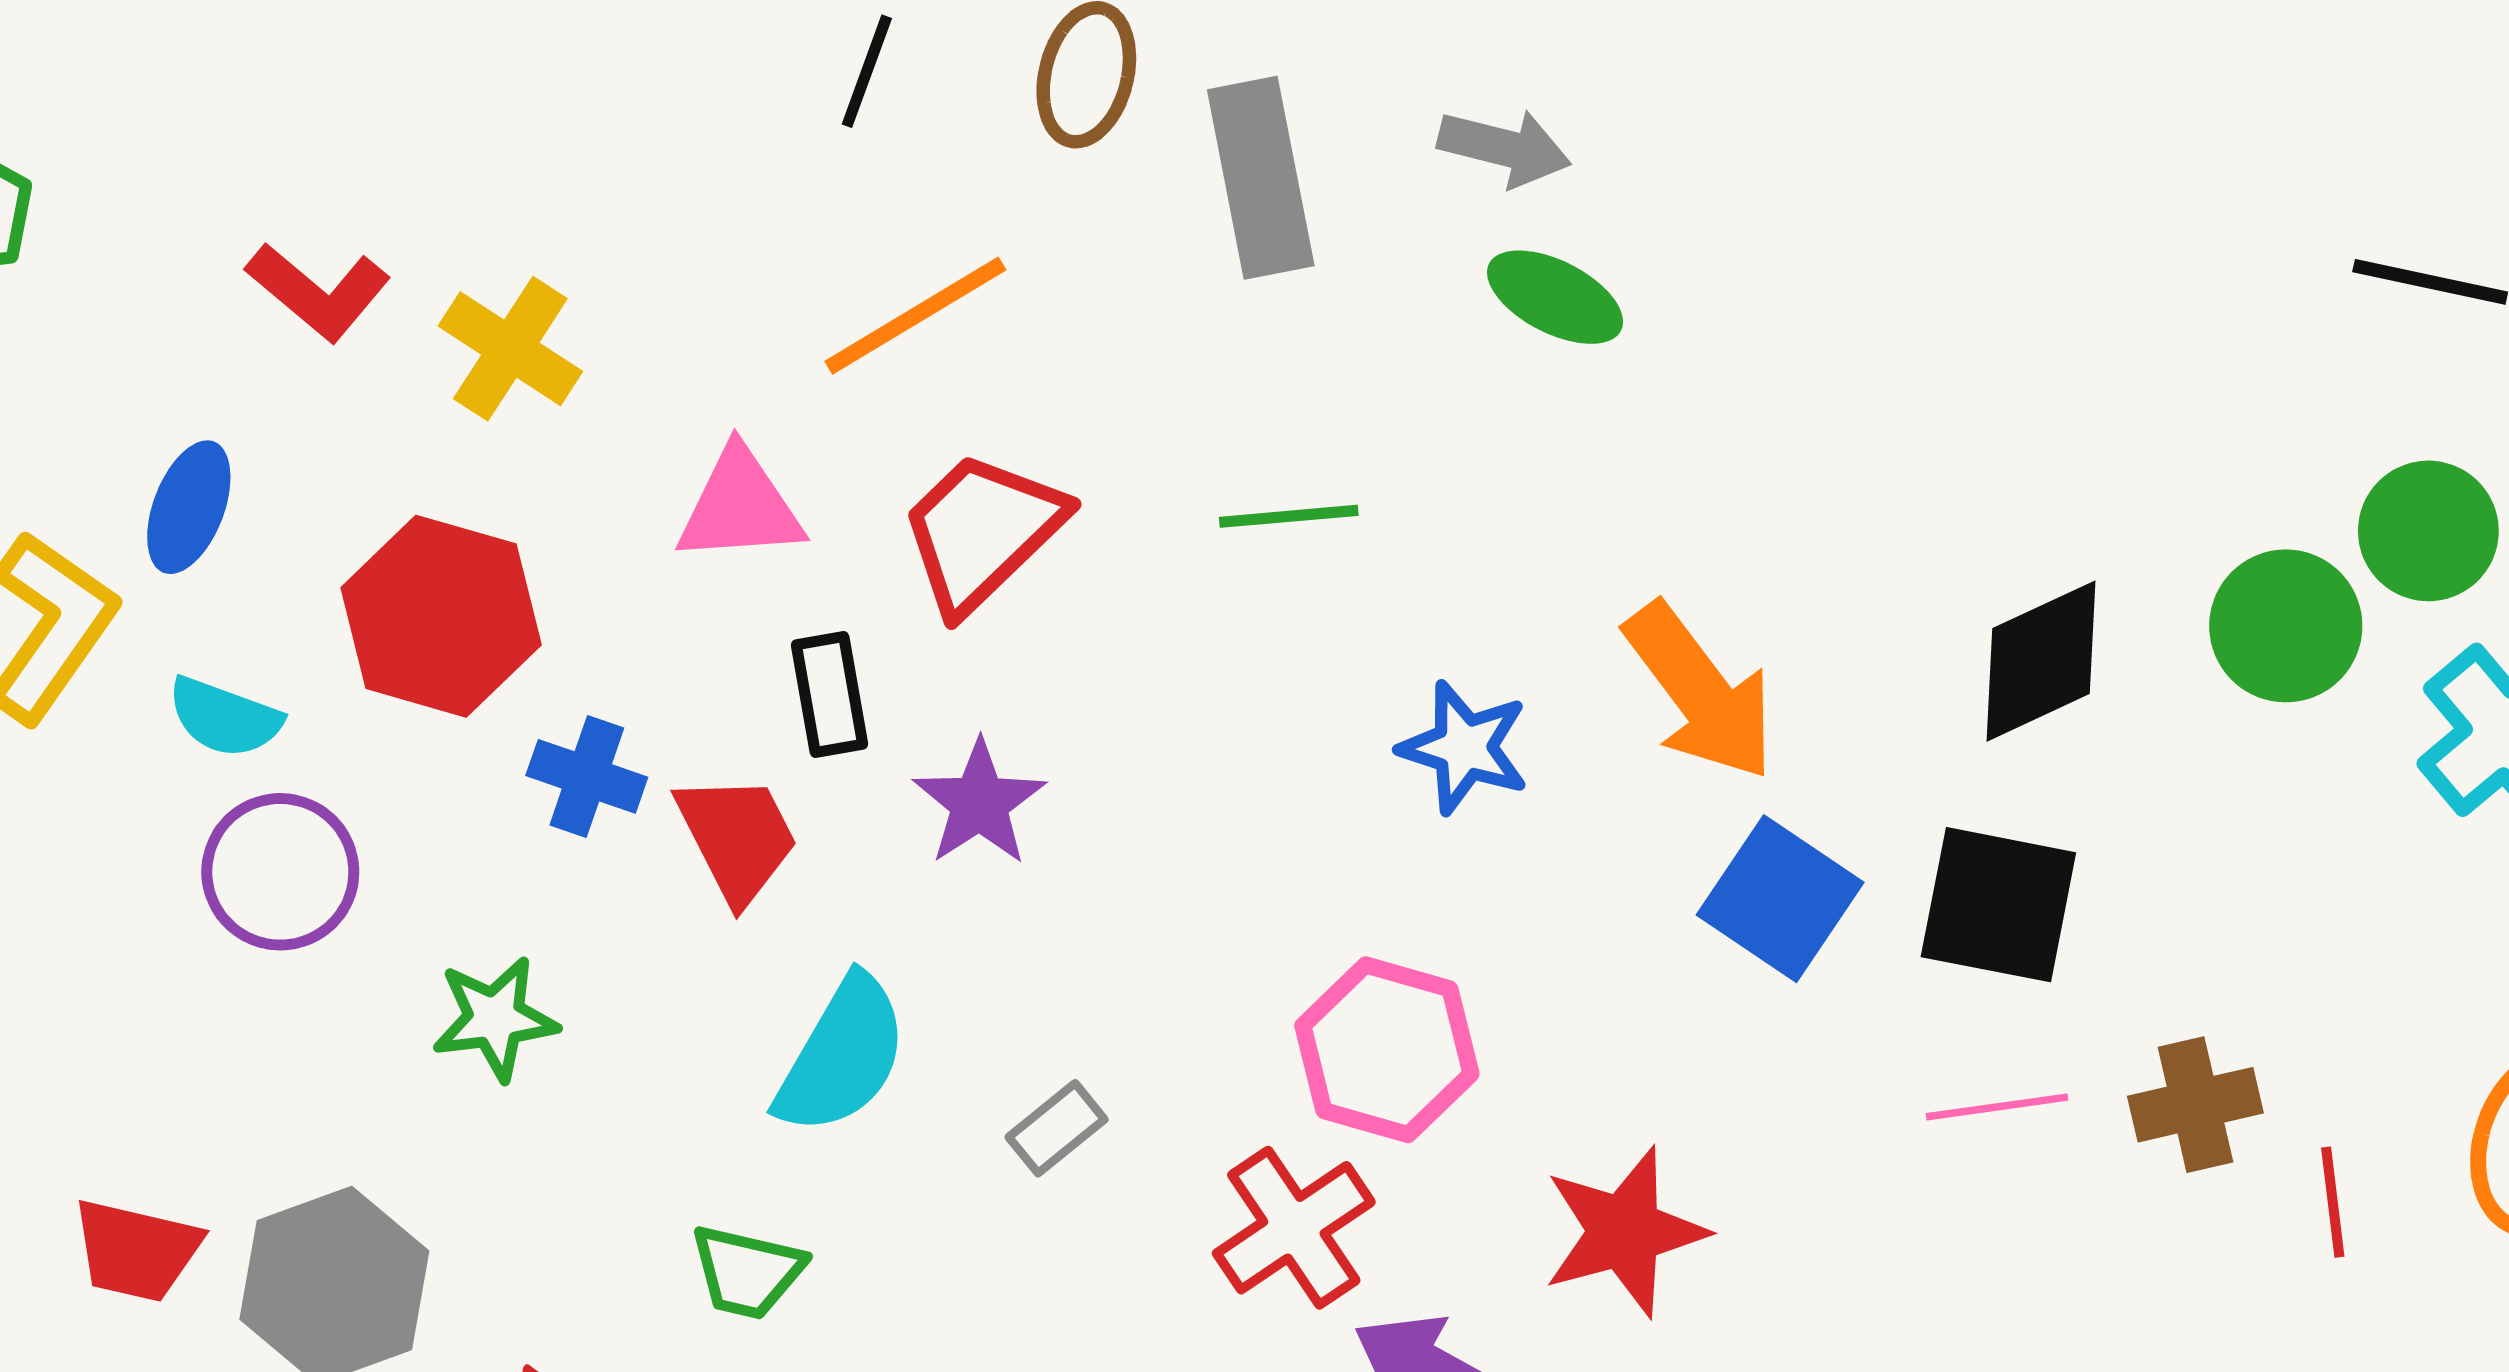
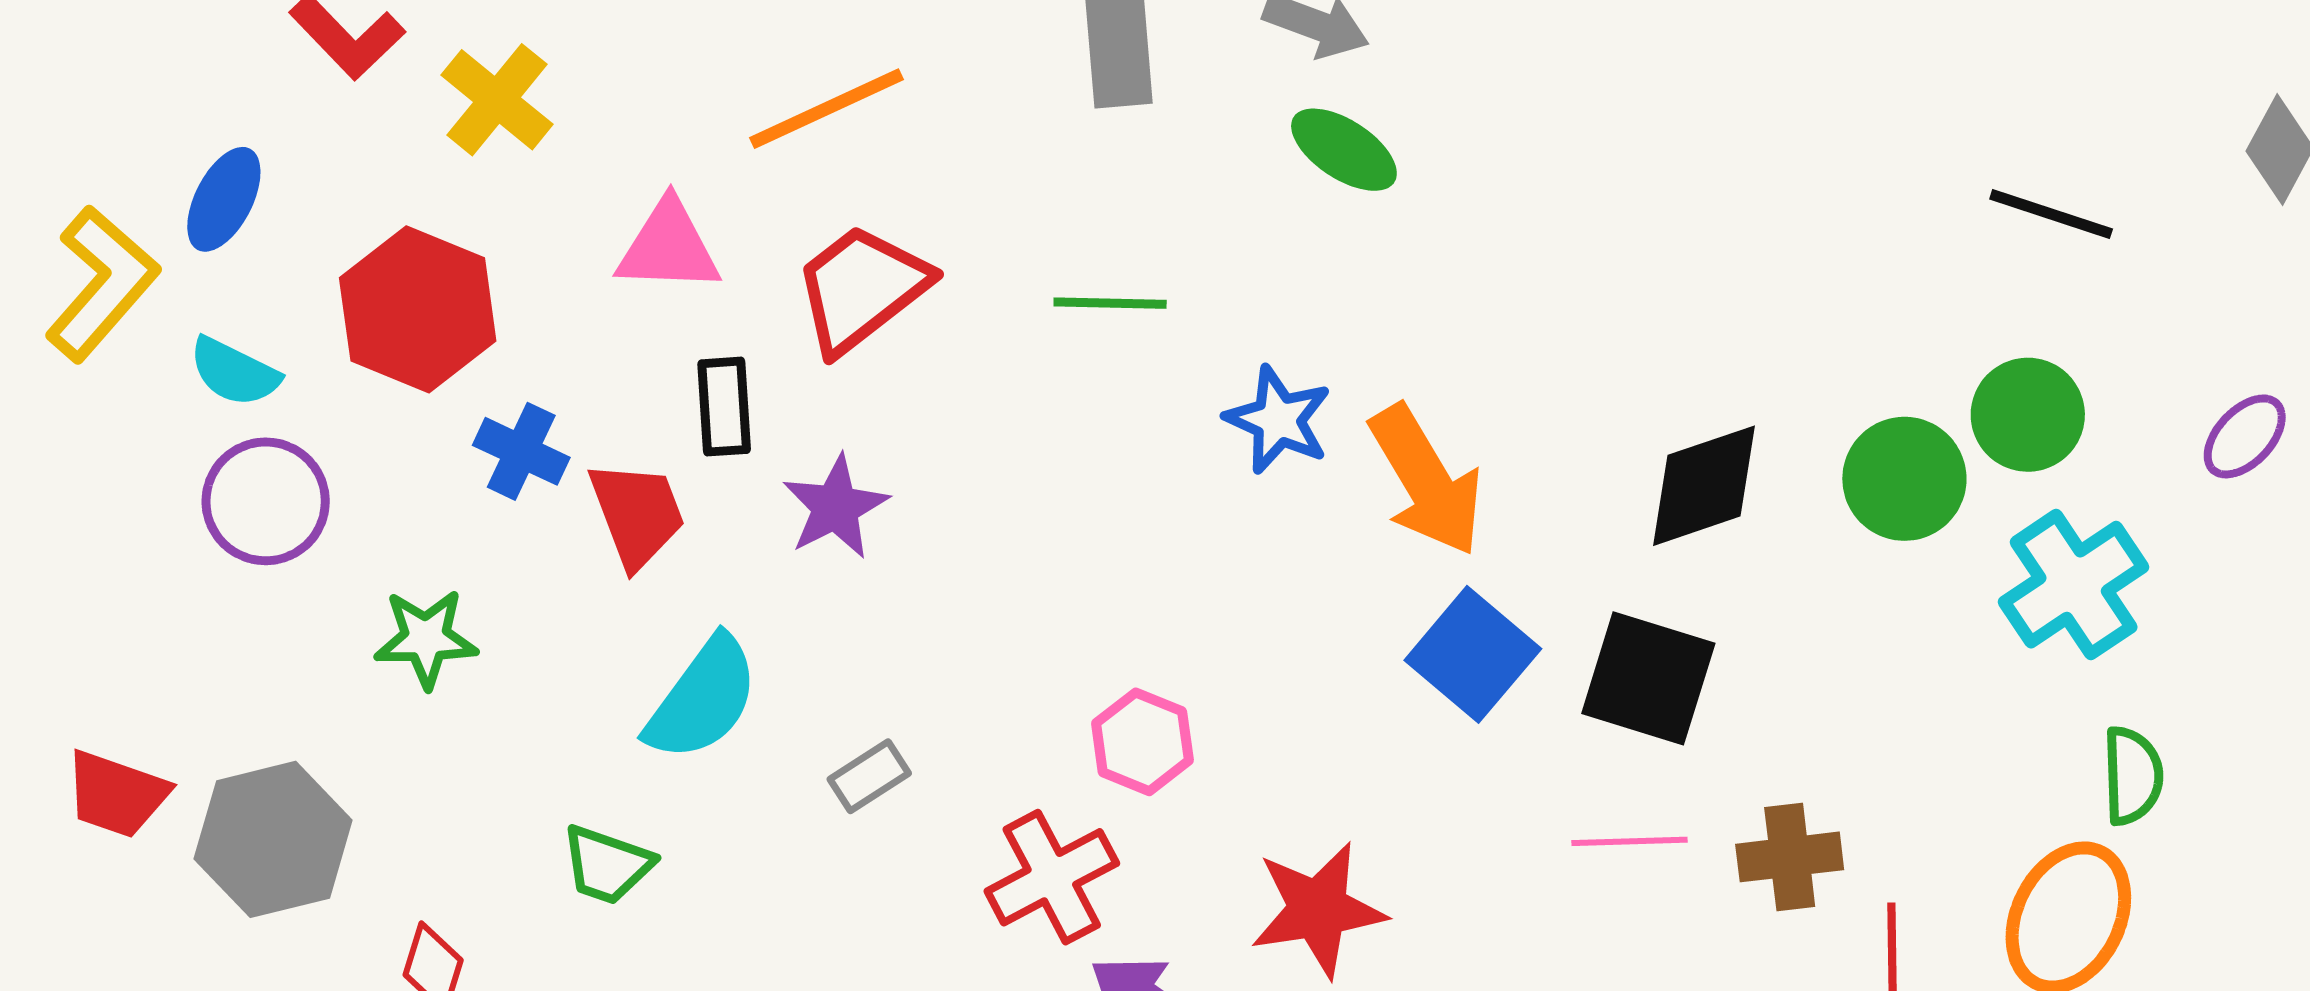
blue star: (1464, 748) -> (1278, 420), moved
pink hexagon: (1387, 1050) -> (1142, 742), size x0.7

